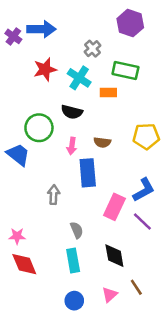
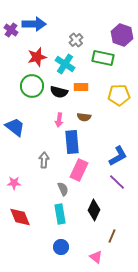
purple hexagon: (130, 23) -> (122, 35), moved
orange rectangle: (108, 92) -> (81, 87), moved
green circle: (39, 128) -> (32, 86), moved
yellow pentagon: (146, 136) -> (119, 95), moved
pink rectangle: (114, 207) -> (79, 170), moved
pink star: (17, 236) -> (14, 183), moved
black diamond: (114, 256) -> (94, 210), turned 35
brown line: (136, 287) -> (112, 236), turned 56
pink triangle: (110, 295) -> (96, 257), moved, turned -40

